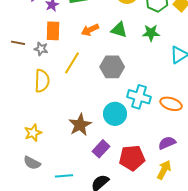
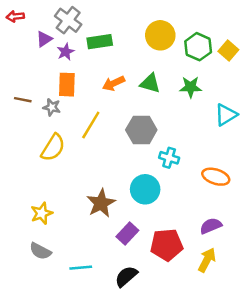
yellow semicircle: (42, 81) -> (53, 148), turned 30
cyan cross: (139, 97) -> (169, 158), moved, size x0.7

